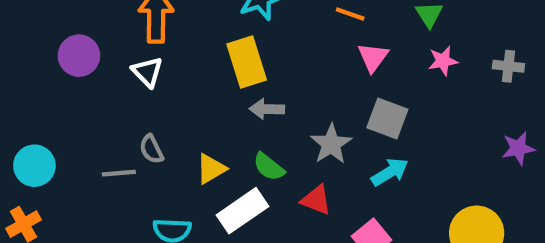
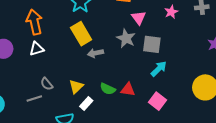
white triangle: (147, 72) -> (37, 49), turned -49
gray star: (331, 144) -> (126, 38), moved
green semicircle: (269, 167) -> (108, 89), moved
white rectangle: (243, 211) -> (86, 103), moved, size x0.6

